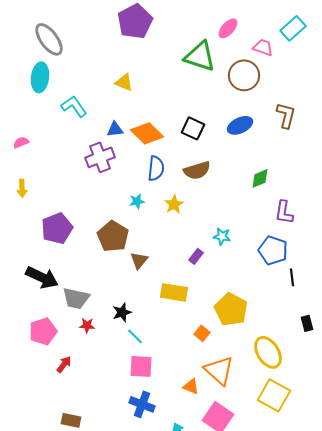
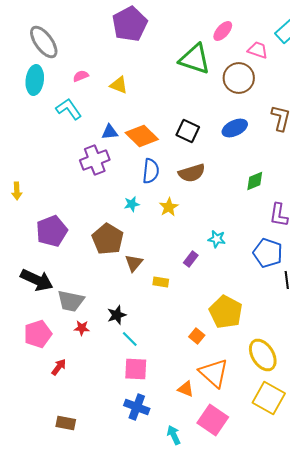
pink semicircle: (21, 142) -> (81, 76), moved
yellow rectangle: (174, 292) -> (161, 282), moved, size x0.6

